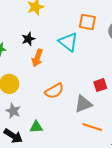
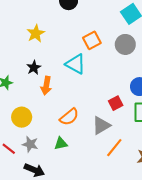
orange square: (87, 22) -> (92, 40), turned -30
green triangle: (36, 127) -> (61, 144), moved
orange line: (92, 127) -> (114, 148), turned -60

